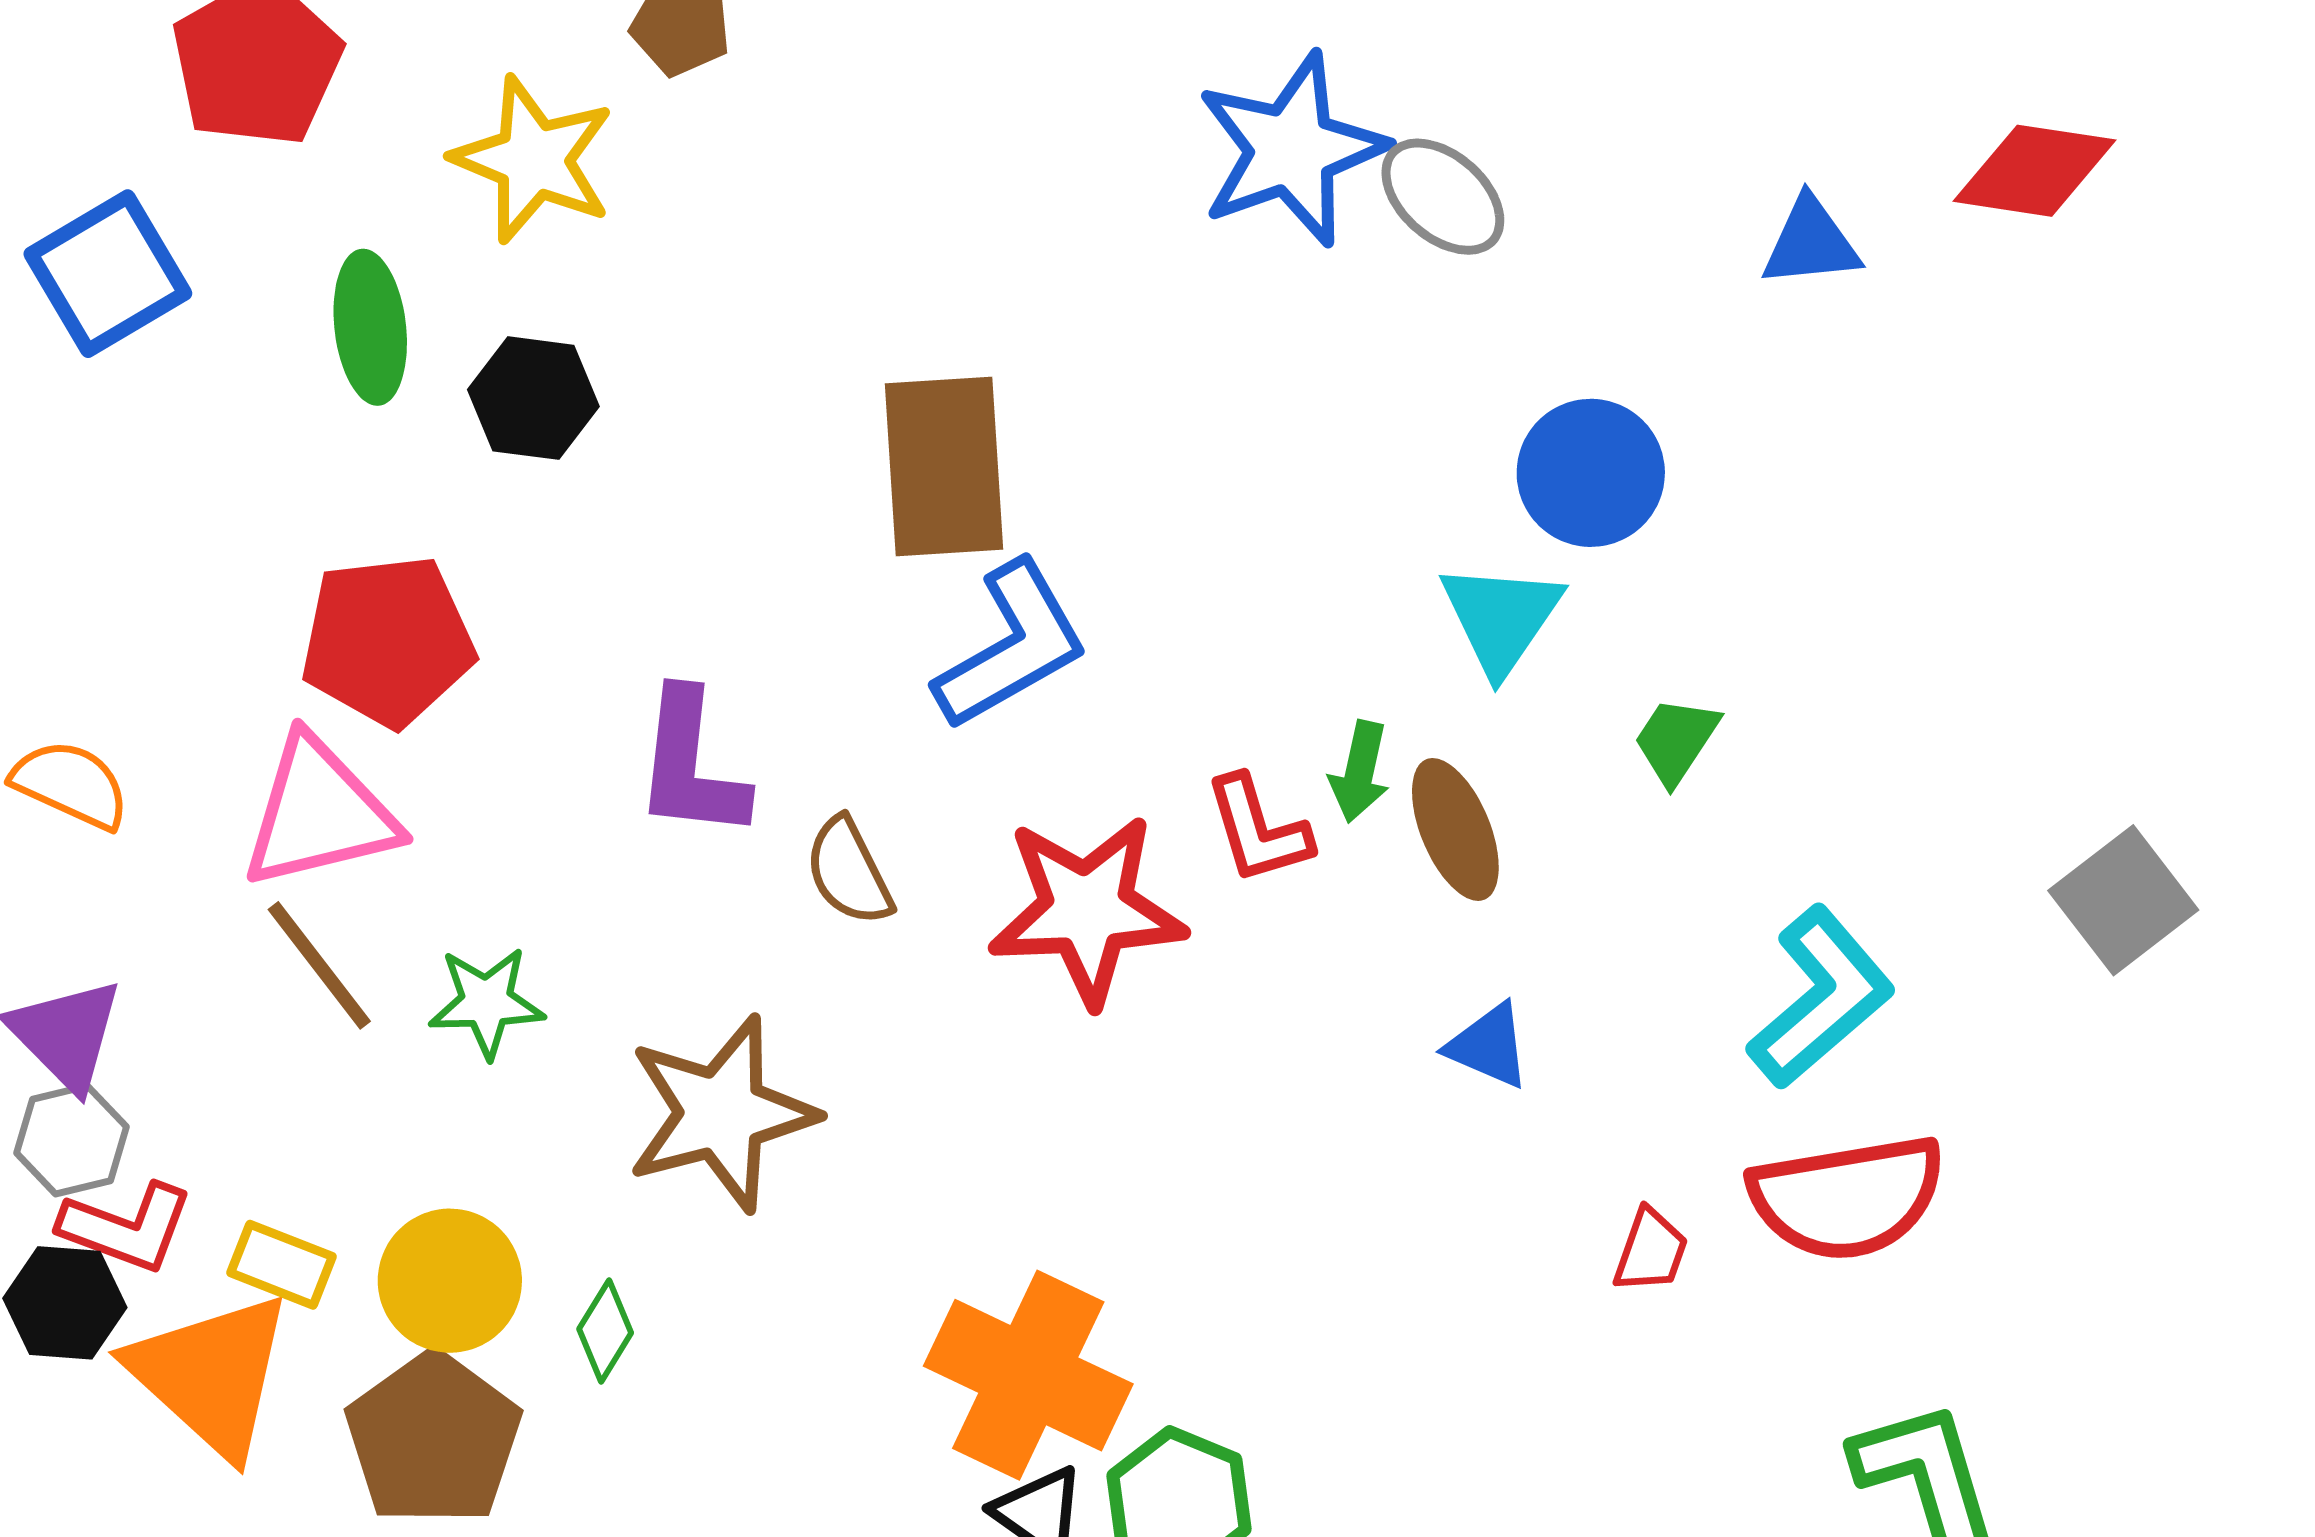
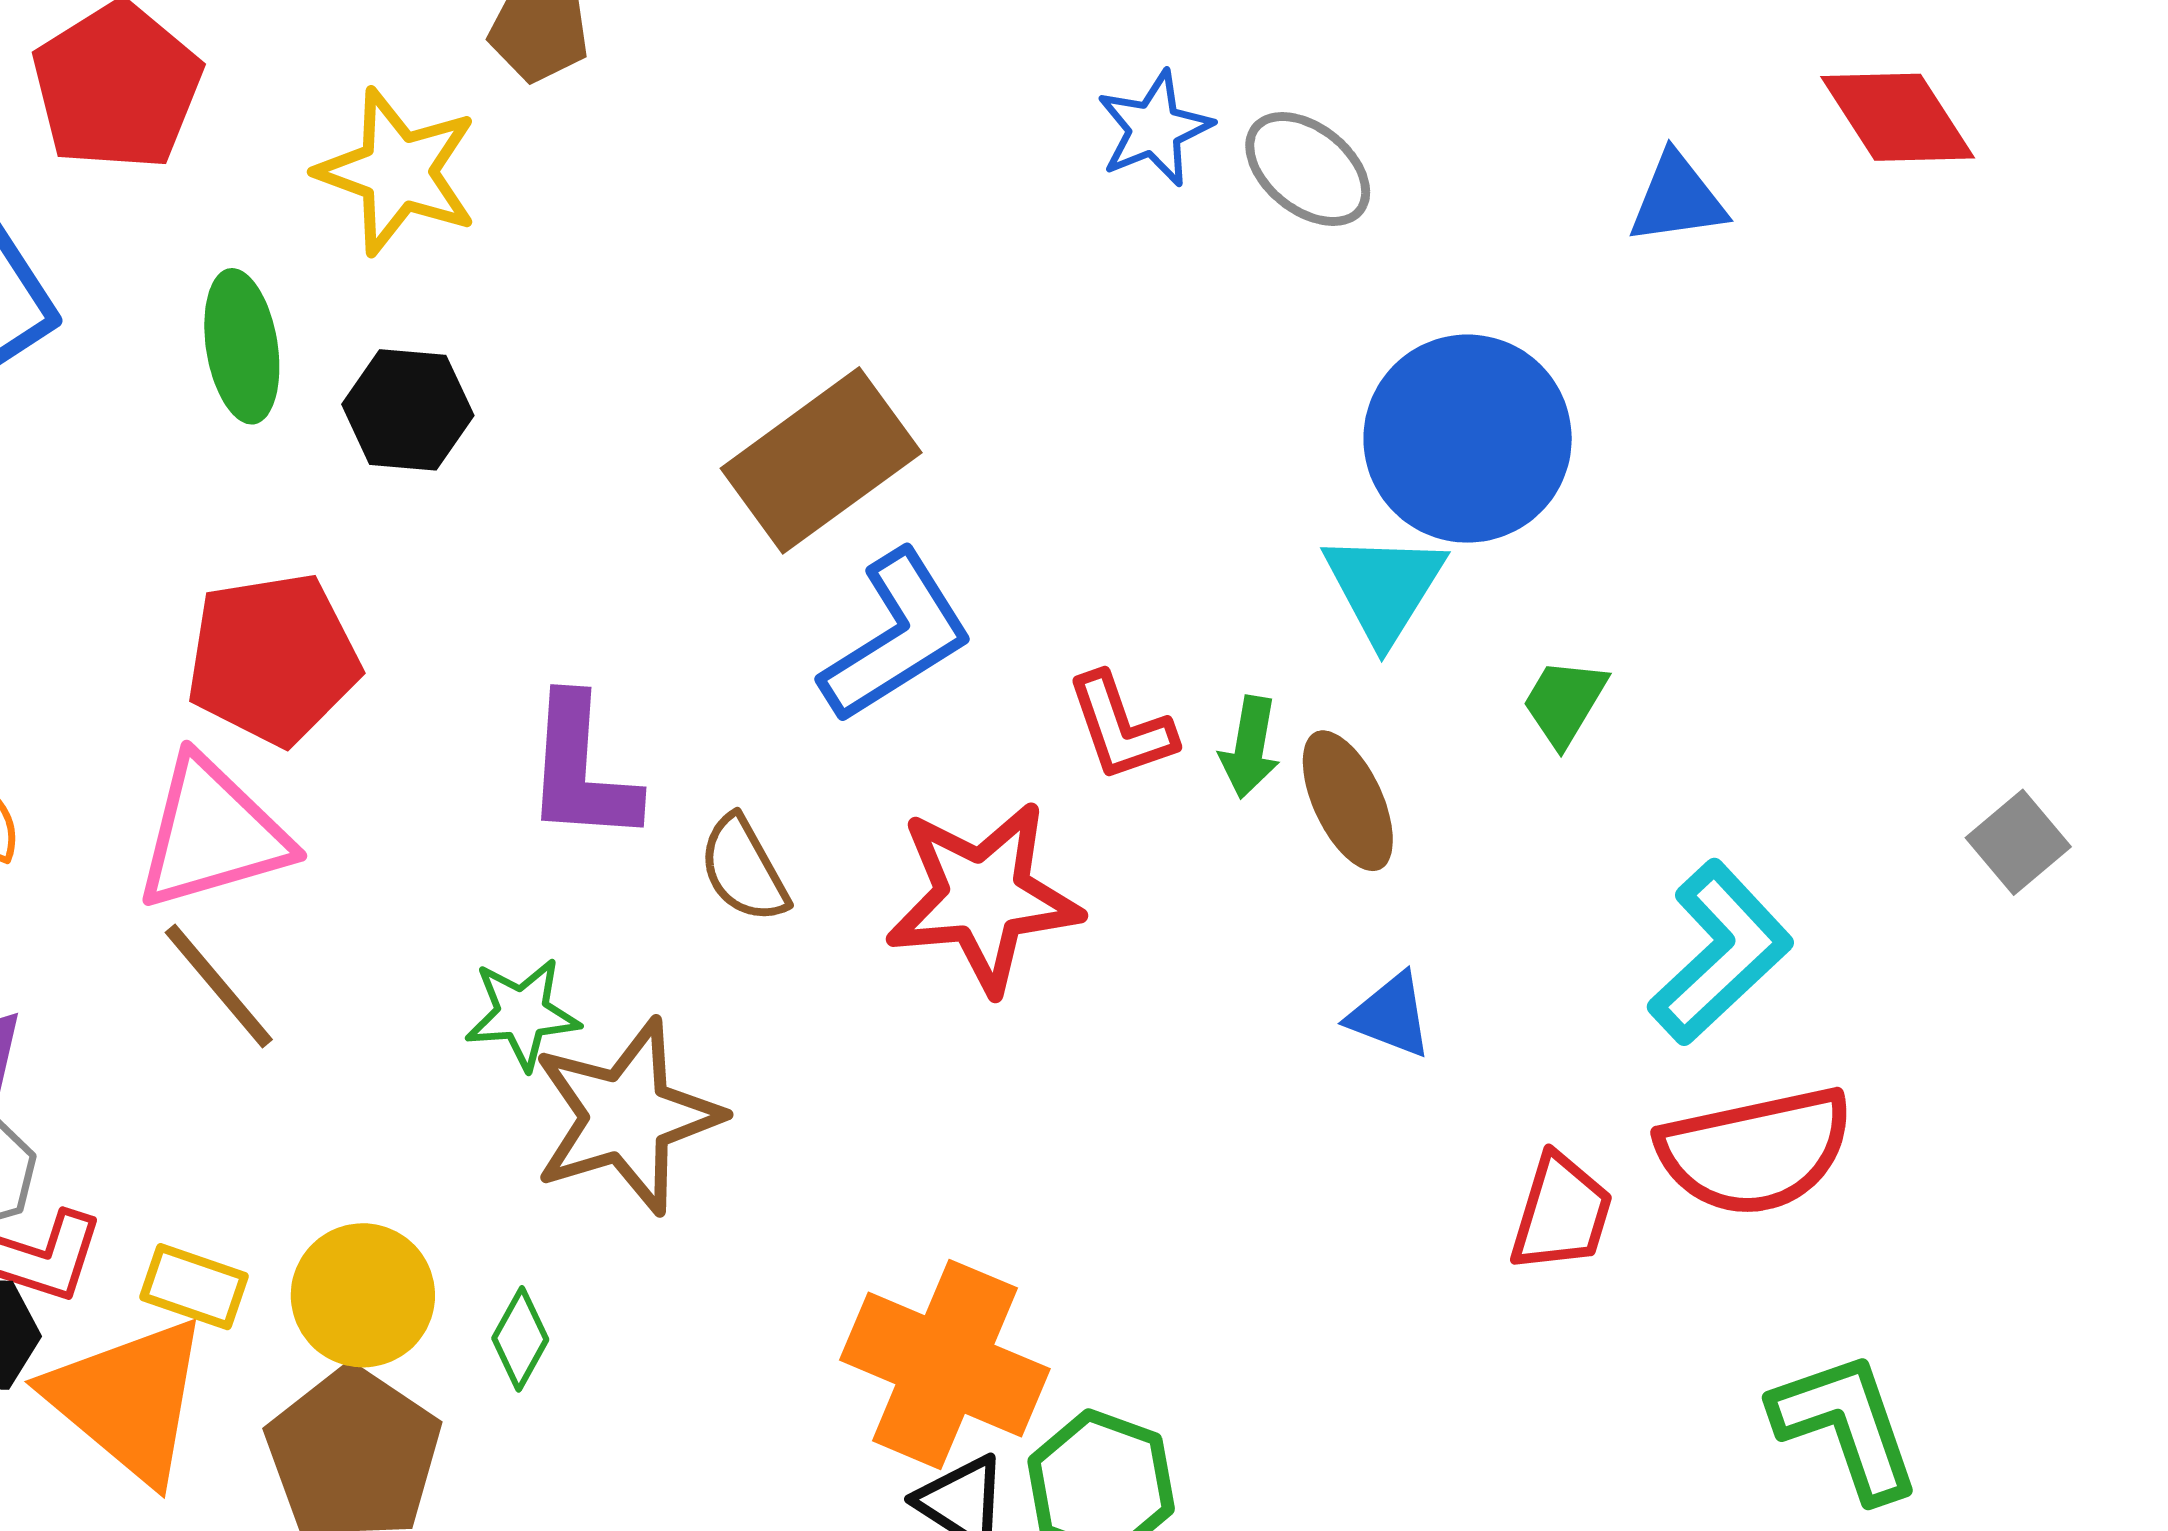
blue star: (1291, 150) -> (1154, 129), size x0.6
red diamond: (2034, 171) -> (1898, 117), turned 51
brown rectangle: (944, 467) -> (821, 460), turned 60
blue circle: (1591, 473) -> (1468, 439), size x1.4
red L-shape: (1258, 830) -> (1121, 727), moved
gray square: (2123, 900) -> (2018, 842), size x0.7
green star: (486, 1002) -> (522, 1014), moved
red trapezoid: (1651, 1251) -> (1561, 1213), size x1.4

